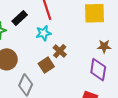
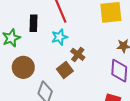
black rectangle: (20, 18) -> (33, 23), turned -42

